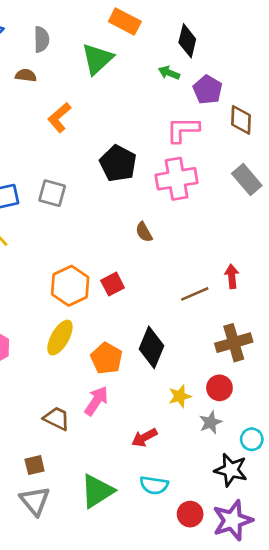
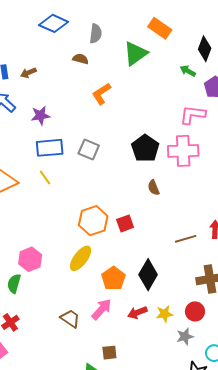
black pentagon: (118, 163) -> (145, 148), moved
red arrow: (144, 438) -> (137, 313), moved
brown square: (35, 465) -> (109, 353), moved

